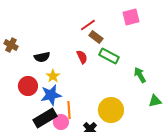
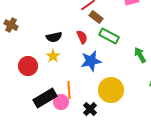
black semicircle: (42, 57) -> (54, 37), moved
blue star: (51, 95) -> (91, 61), moved

